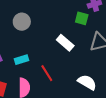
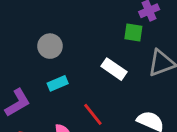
cyan rectangle: (22, 60) -> (58, 83), moved

